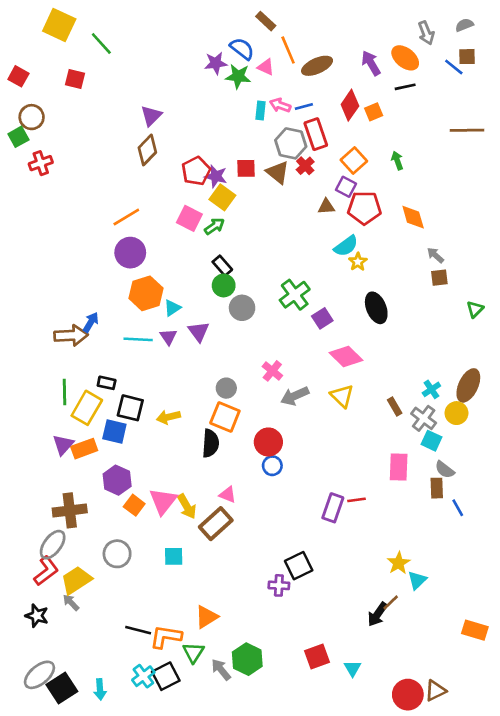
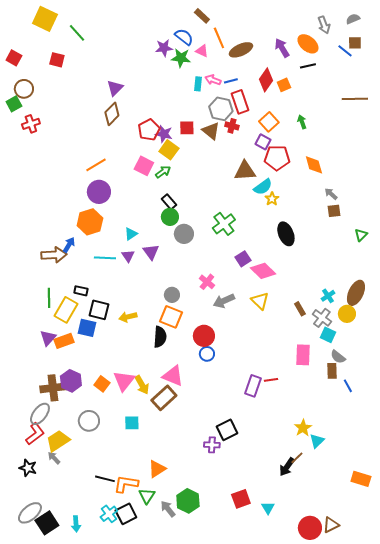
red cross: (305, 166) -> (232, 126), turned -32
brown triangle: (326, 207) -> (245, 171), moved, size x1.6
orange hexagon: (146, 293) -> (90, 222), moved
purple square: (322, 318) -> (243, 259), moved
purple hexagon: (117, 480) -> (71, 381), moved
pink triangle: (228, 495) -> (173, 376), size x1.6

